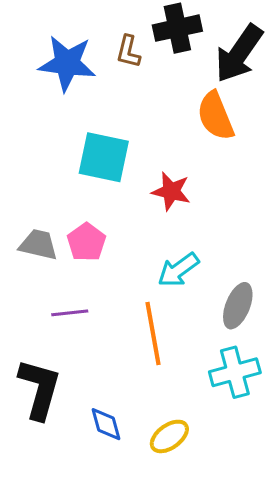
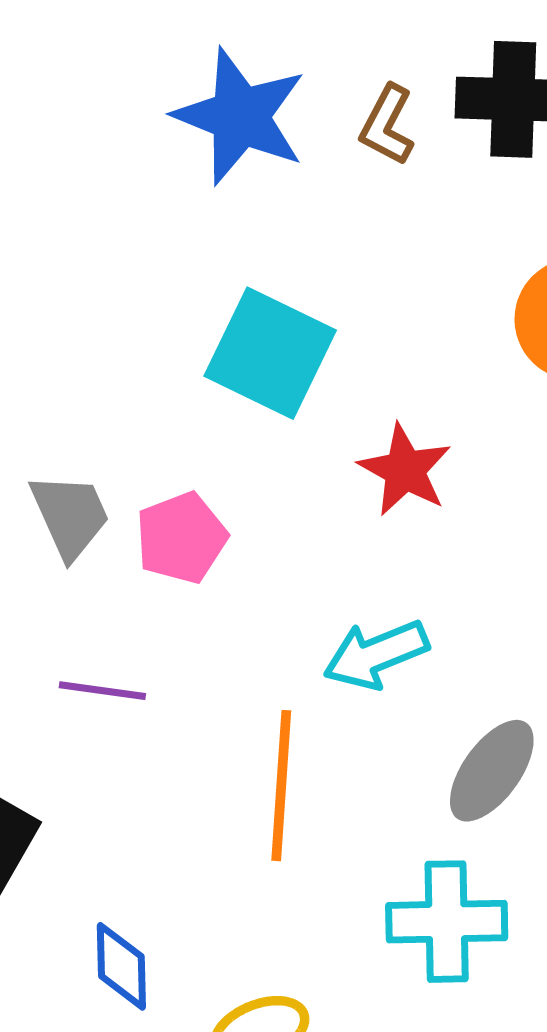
gray trapezoid: (38, 245) -> (70, 516), turned 39

